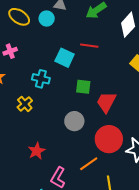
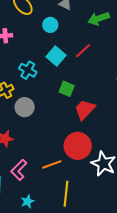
cyan circle: (47, 19) -> (50, 25), moved
red line: (89, 46) -> (83, 51), turned -66
gray circle: (74, 121) -> (25, 107), moved

